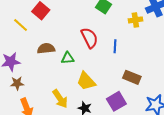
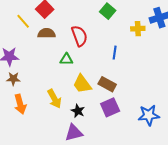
red semicircle: (89, 38) -> (79, 36), moved
brown semicircle: (46, 48) -> (47, 33), moved
brown rectangle: (132, 77) -> (107, 84), moved

